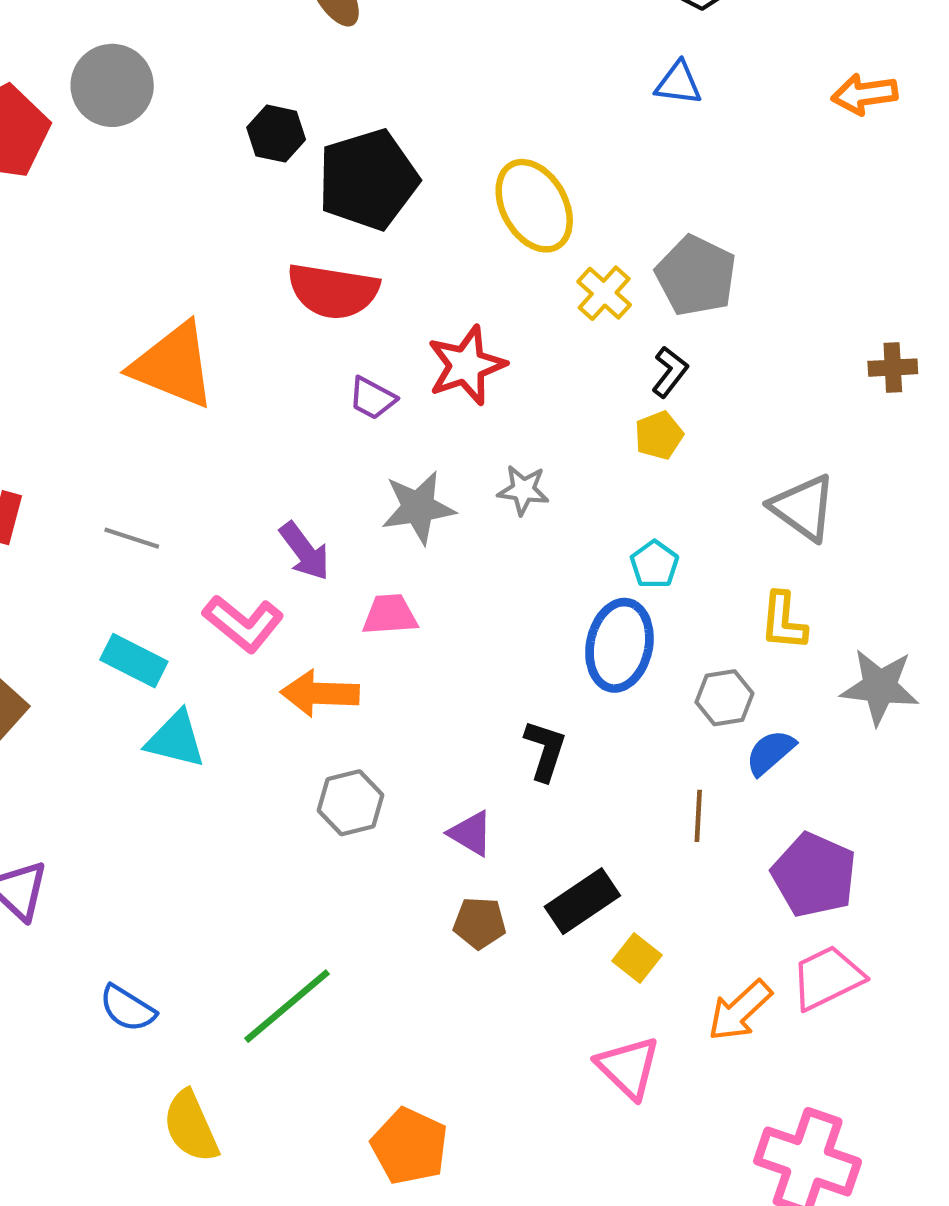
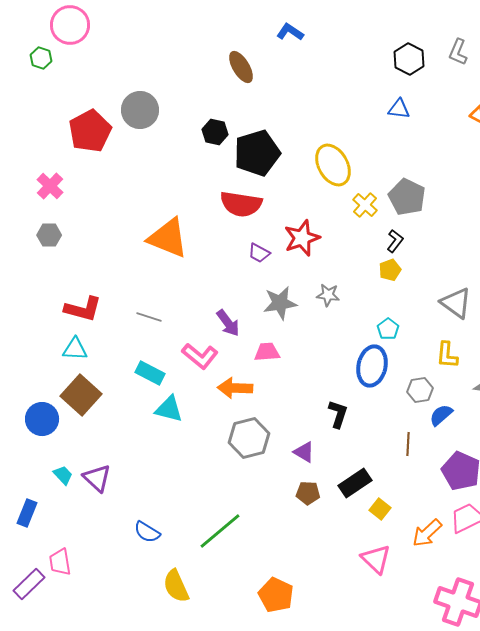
gray hexagon: (350, 803) -> (249, 438), size x1.4

